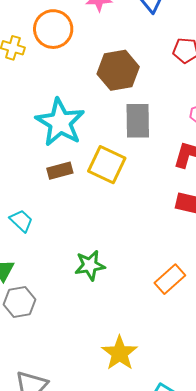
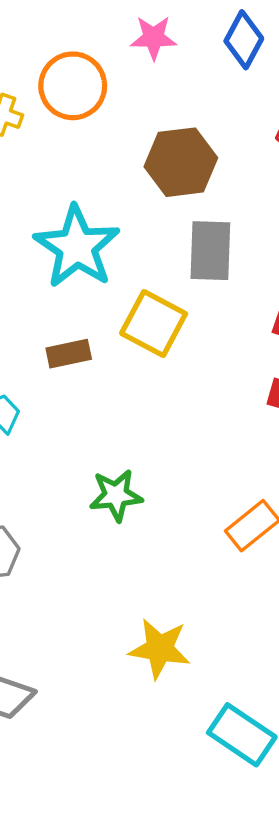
brown rectangle: (60, 171) -> (69, 354), moved
yellow star: (120, 353) -> (160, 649), turned -30

